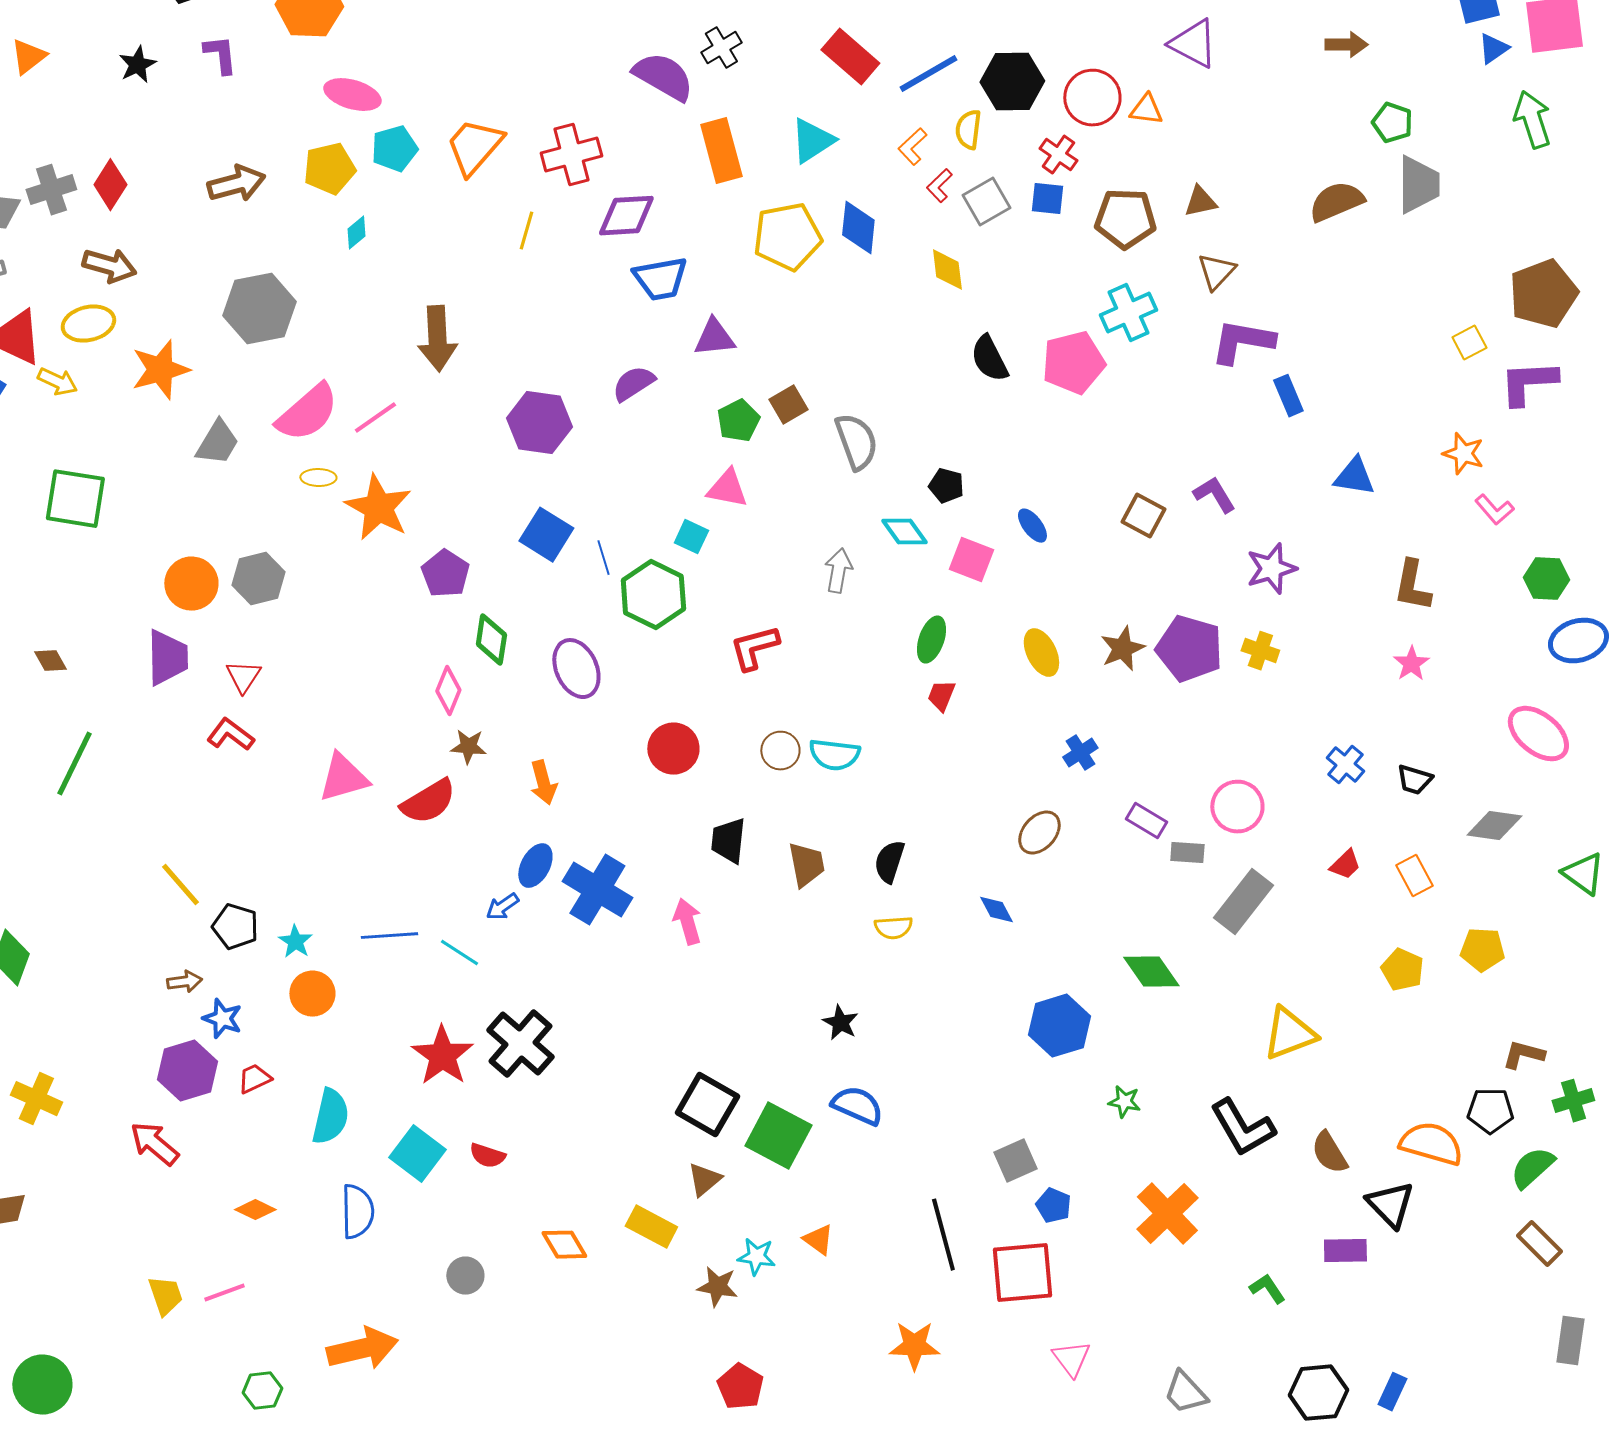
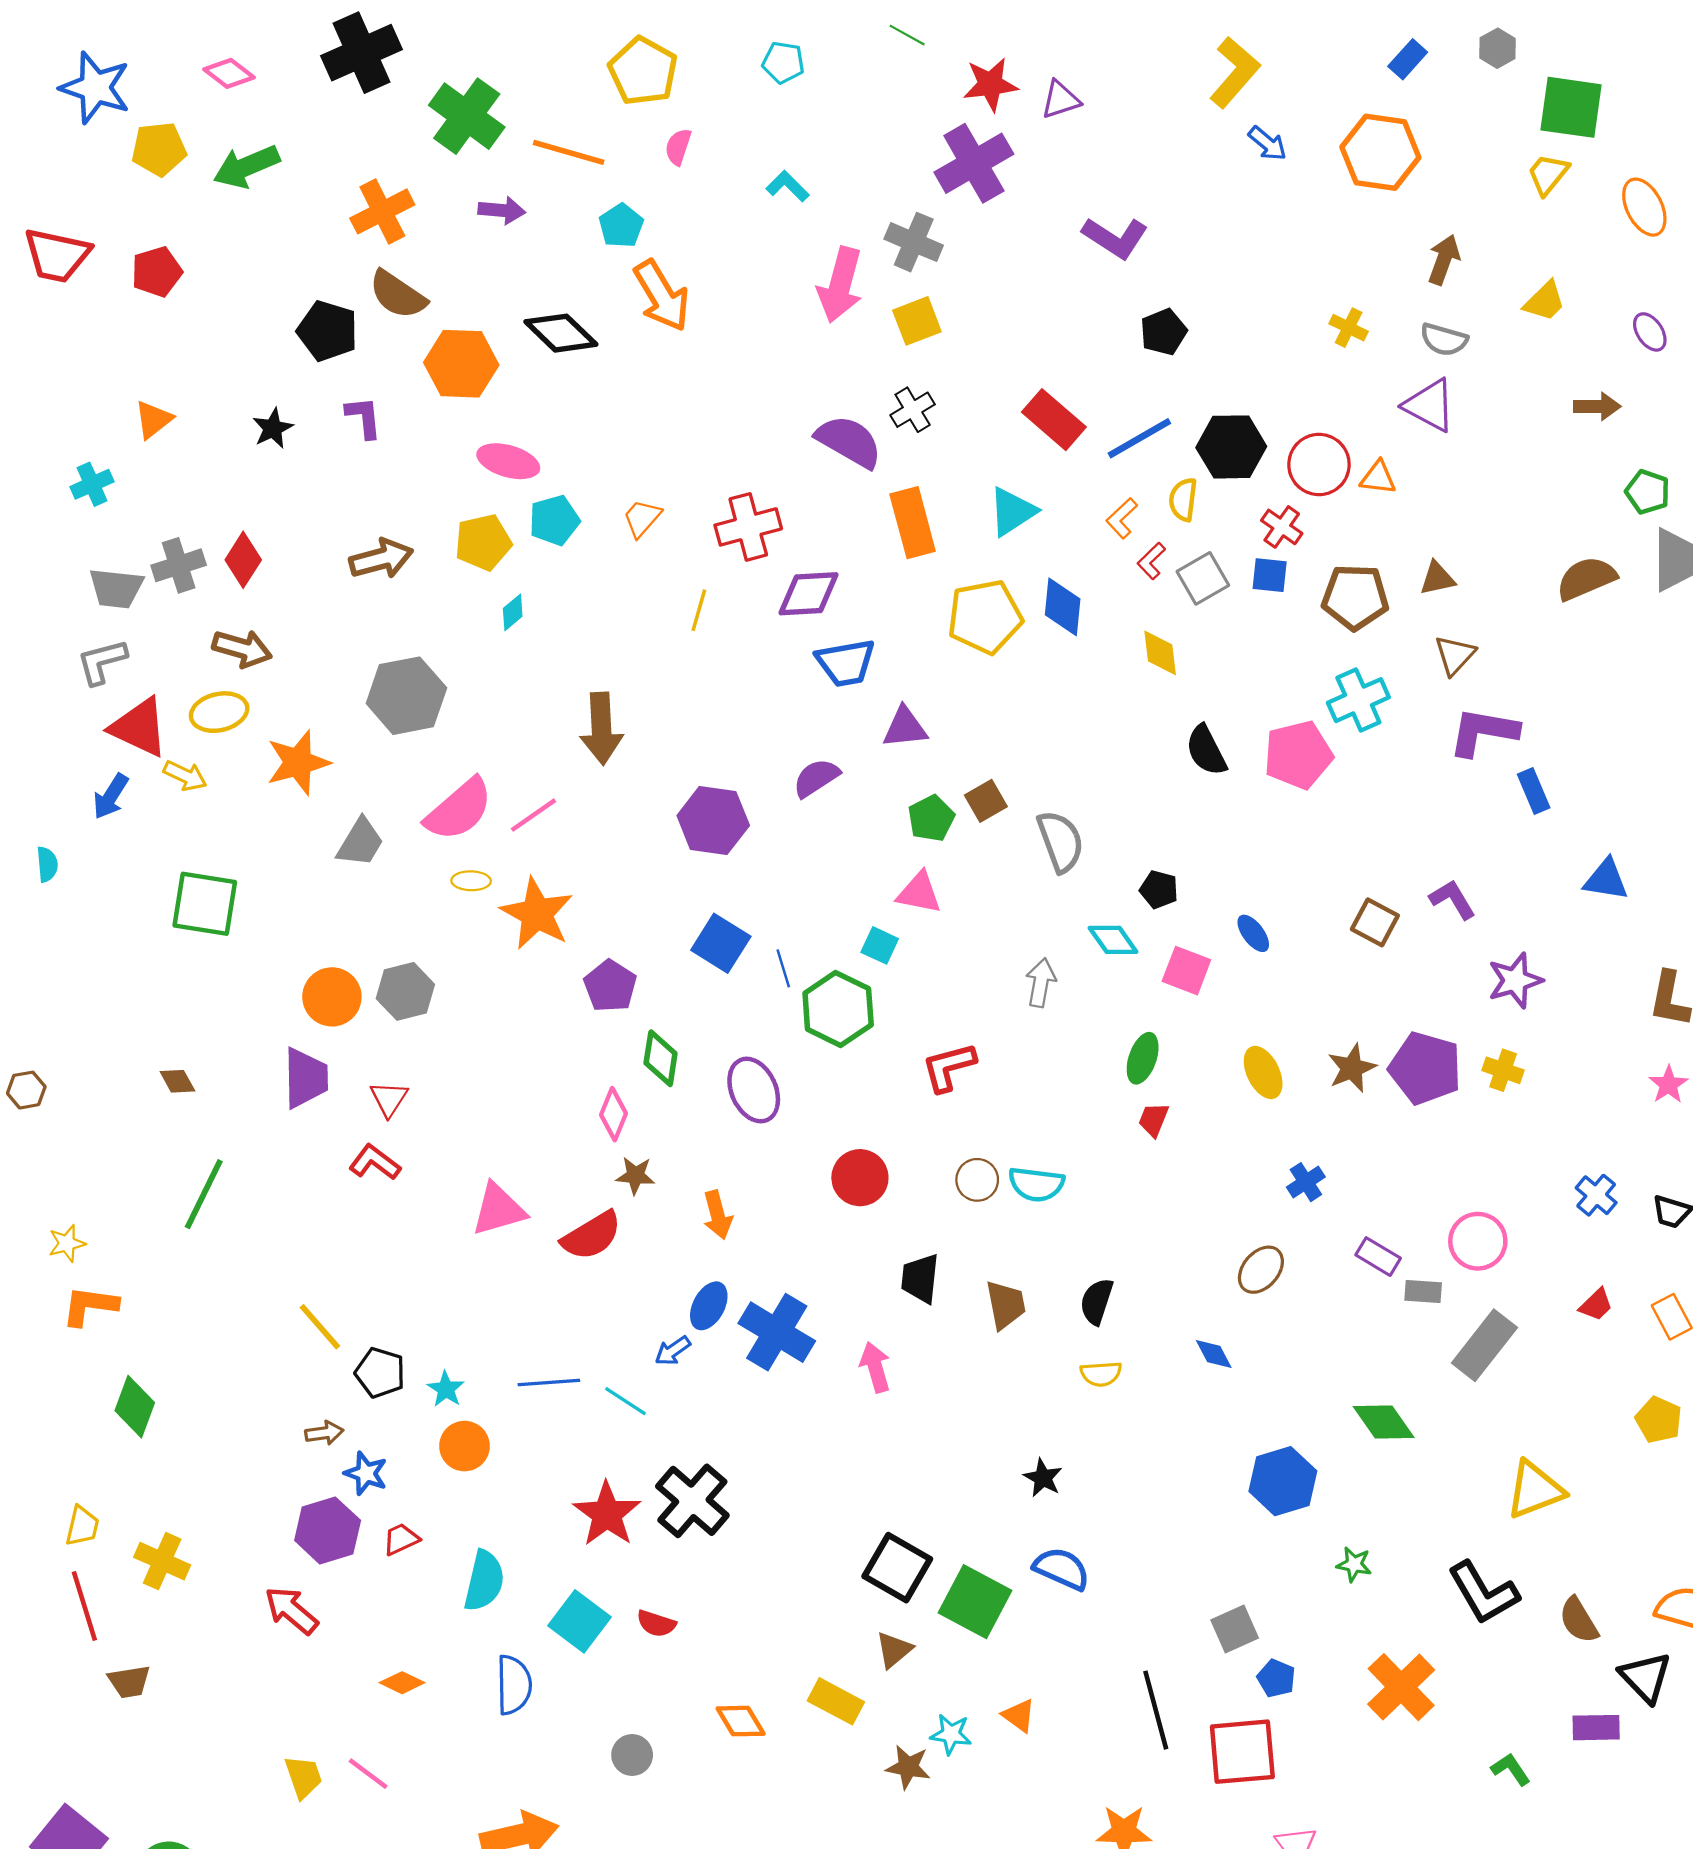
orange trapezoid: (474, 147) -> (642, 518), size x0.6
pink line: (224, 1293) -> (368, 1774), turned 57

